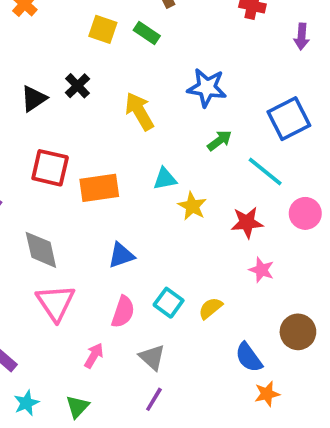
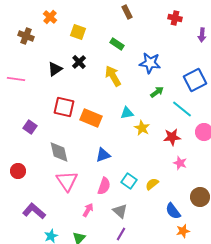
yellow square: (103, 29) -> (78, 32), moved
green rectangle: (147, 33) -> (117, 44), moved
orange rectangle: (99, 188) -> (91, 118), turned 30

